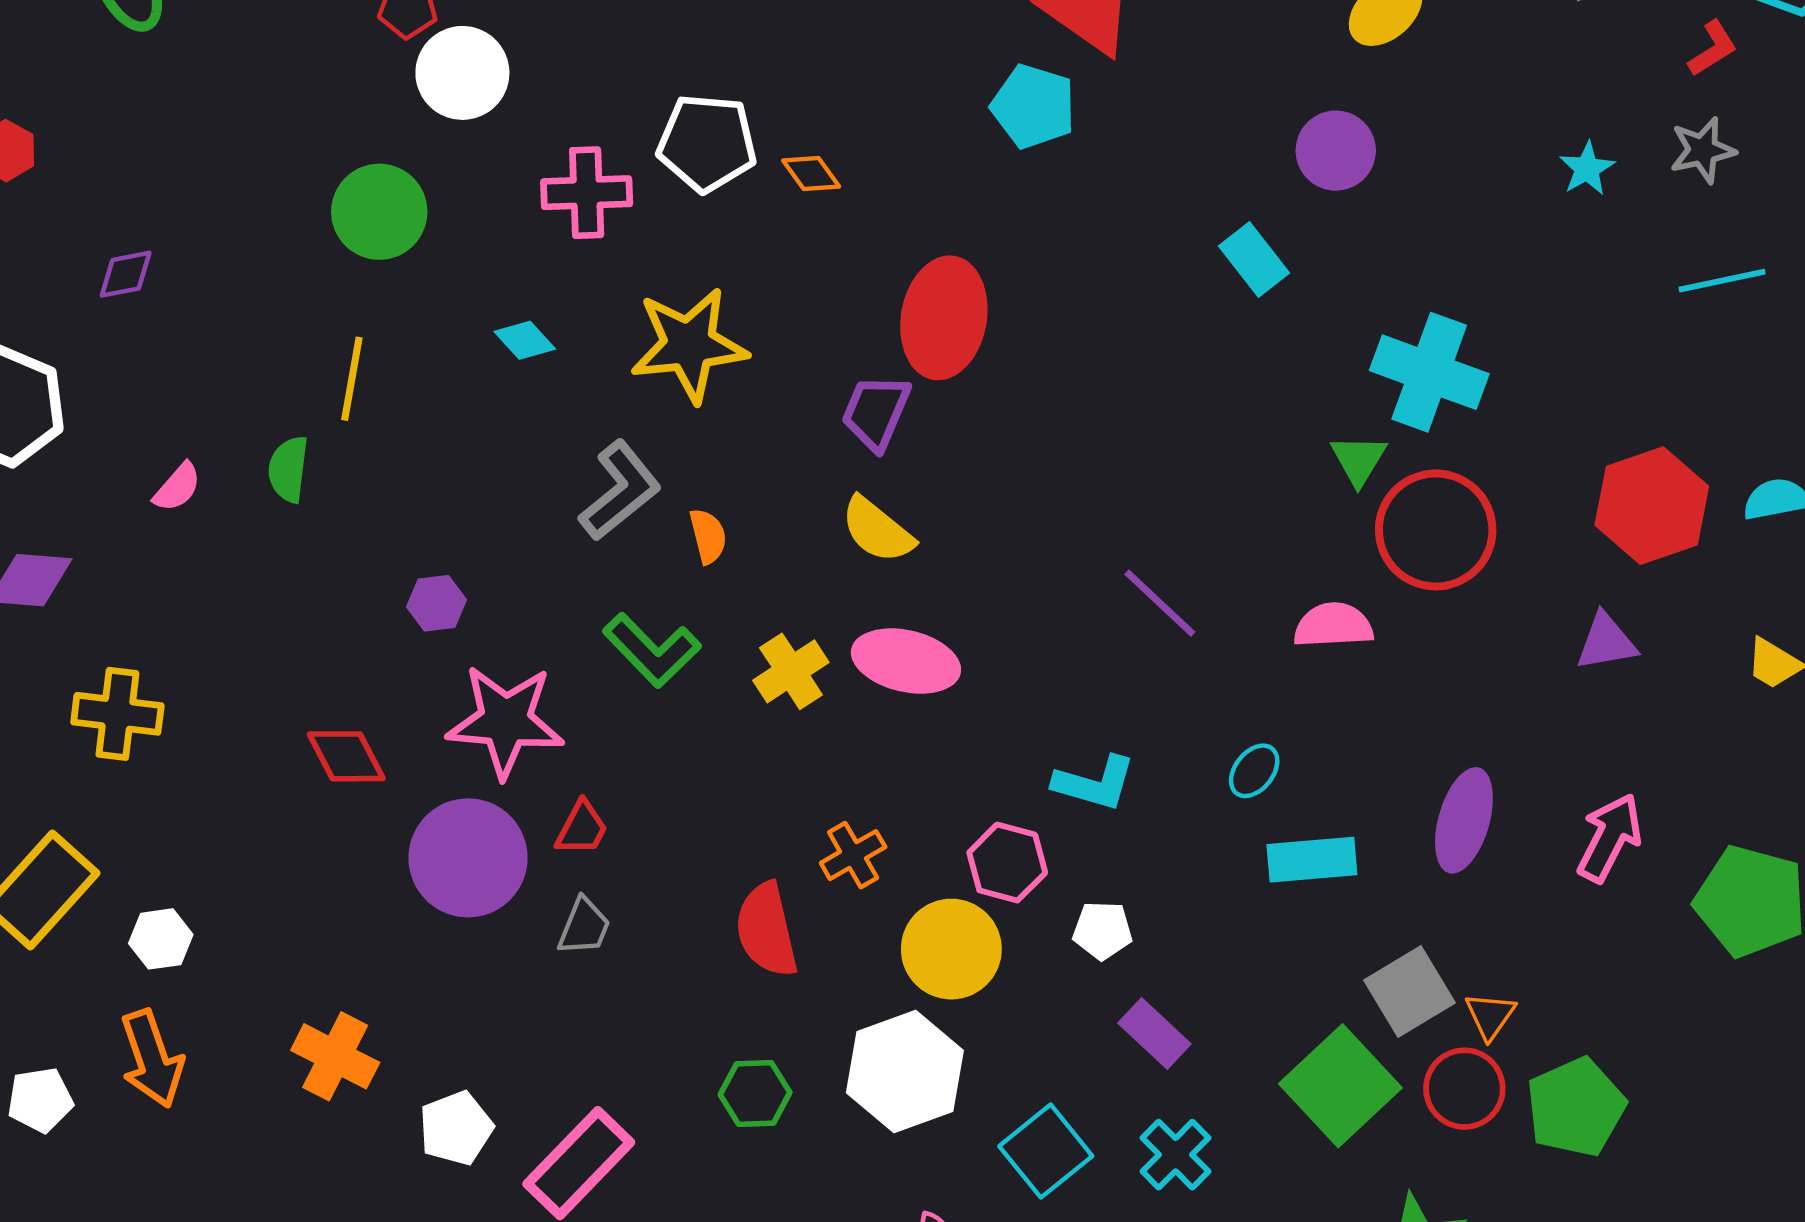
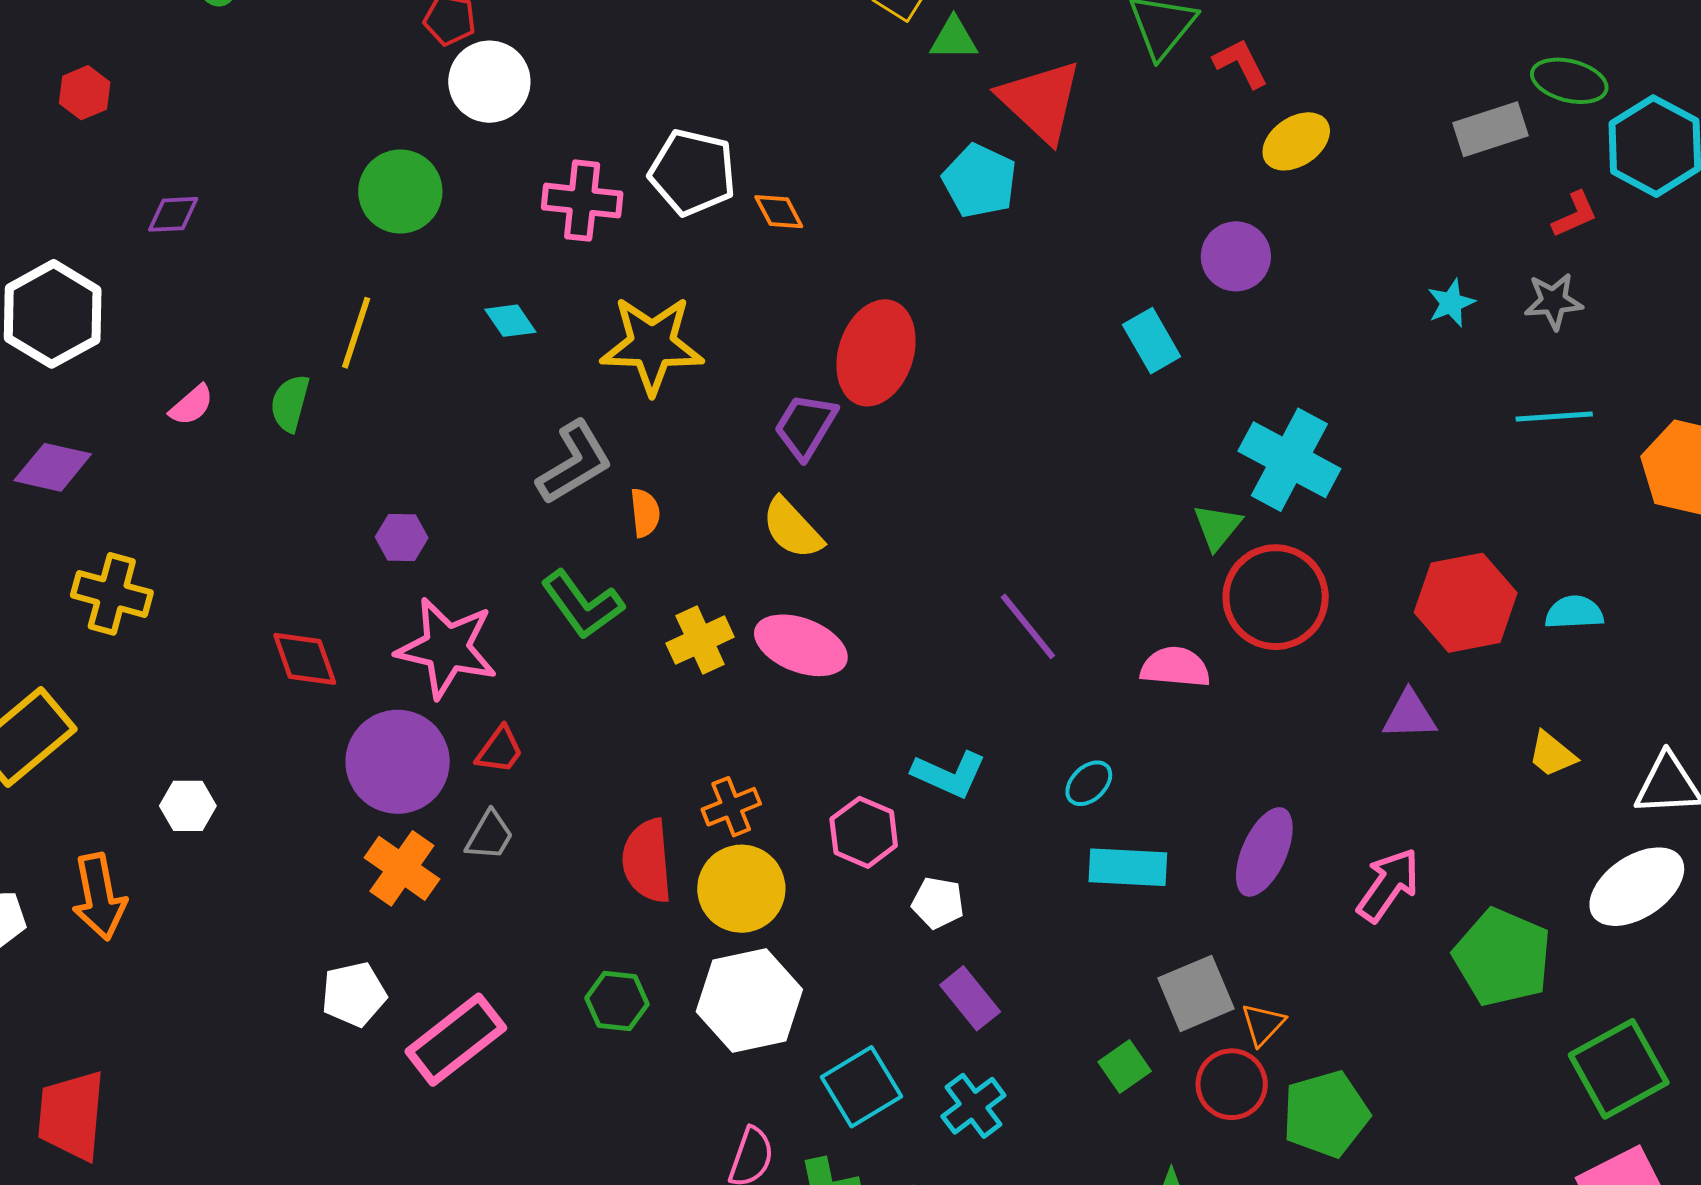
white hexagon: (161, 939) -> (188, 806), moved
yellow circle: (951, 949) -> (741, 889), moved
orange cross: (335, 1056) -> (402, 868), moved
green square: (1340, 1086) -> (1125, 1067), size x0.5

